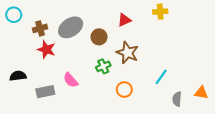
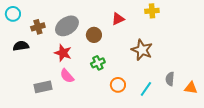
red star: (46, 50) -> (63, 53), moved
brown star: (127, 53) -> (142, 50), moved
black semicircle: (18, 76) -> (21, 46), moved
cyan line: (161, 77) -> (146, 89), moved
gray semicircle: (177, 99) -> (170, 79), moved

